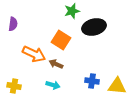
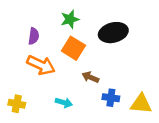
green star: (72, 11) -> (70, 19), moved
purple semicircle: (13, 24) -> (34, 36), moved
brown arrow: (56, 64) -> (90, 77), moved

